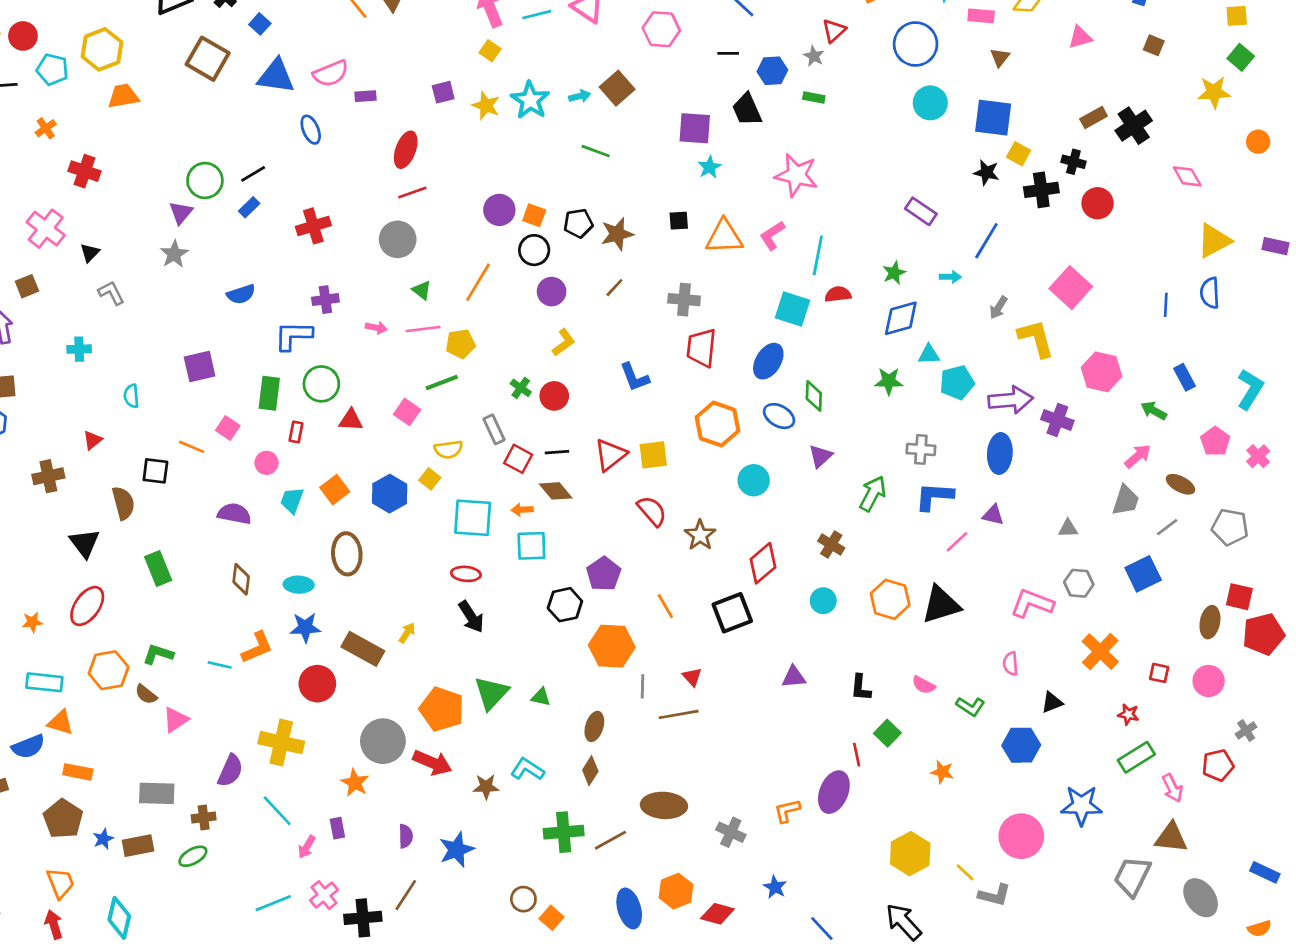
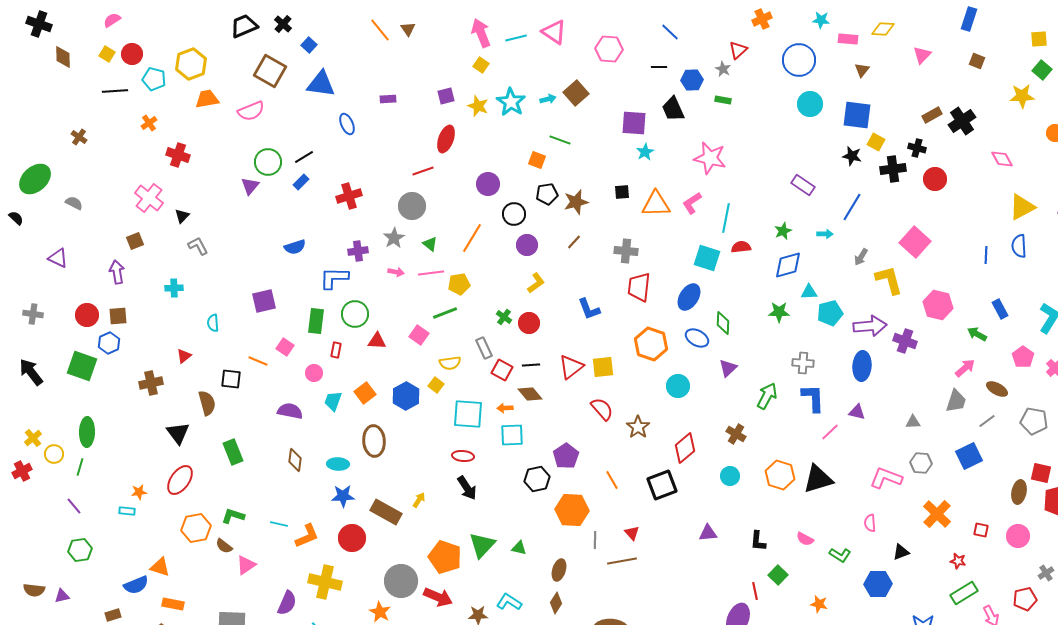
pink triangle: (1080, 37) -> (922, 55), turned -30
pink semicircle: (331, 73) -> (251, 111), moved
red ellipse: (406, 150) -> (446, 139), moved
orange square: (534, 215) -> (537, 160), moved
gray star: (174, 254) -> (394, 238), moved
blue L-shape: (934, 496) -> (813, 398), turned 84
orange L-shape: (257, 648) -> (307, 536), moved
cyan rectangle: (44, 682) -> (127, 511), moved, size x0.6

